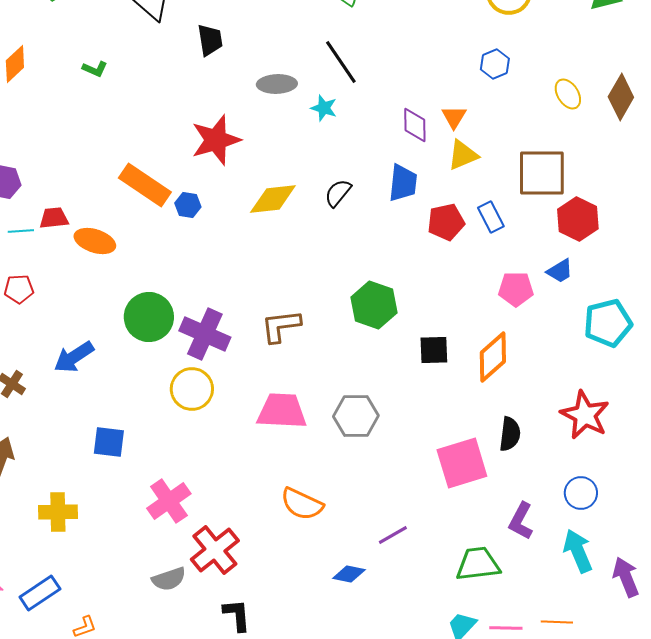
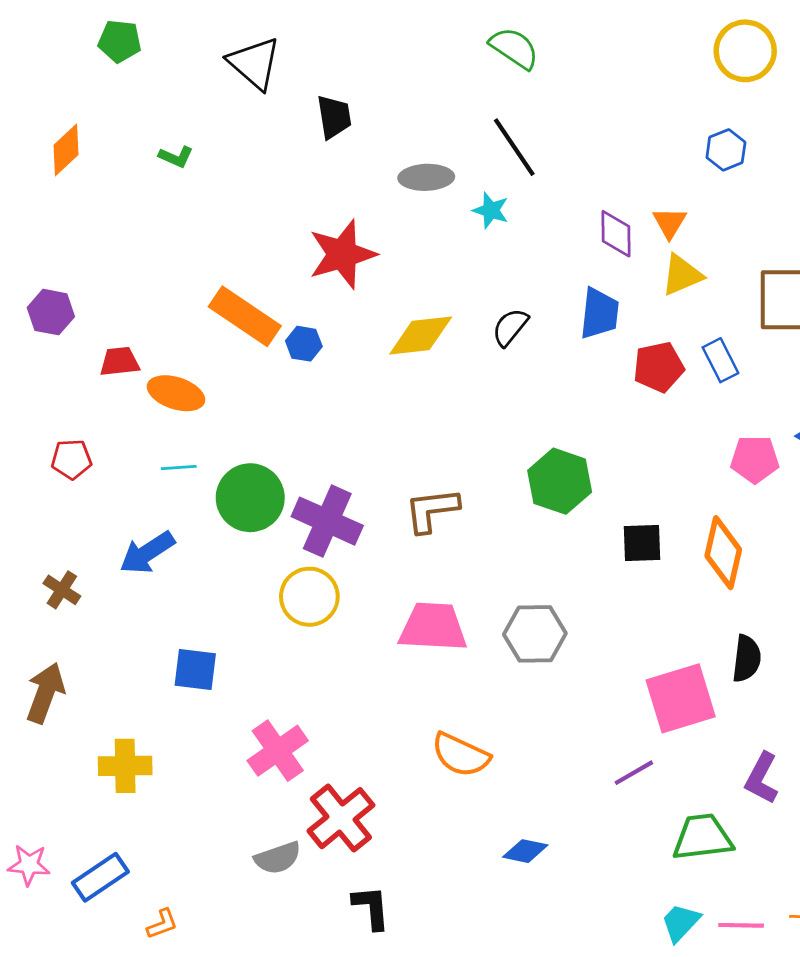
cyan line: (21, 231) -> (179, 467), moved
orange diamond: (493, 357) -> (723, 553), turned -36
purple line: (393, 535) -> (634, 773), moved

